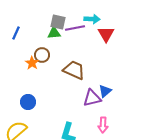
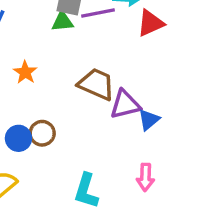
red triangle: (106, 34) -> (151, 23), turned 36
brown circle: (42, 55) -> (42, 133), moved
purple triangle: (92, 98) -> (125, 104), moved

